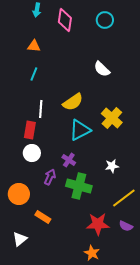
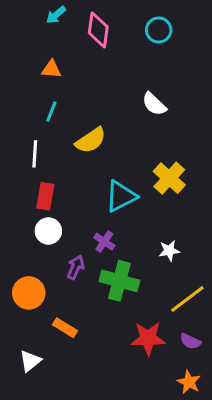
cyan arrow: (37, 10) -> (56, 15), turned 40
yellow semicircle: (73, 102) -> (91, 140), moved
white line: (41, 109) -> (35, 154), moved
orange star: (92, 253) -> (189, 382), moved

